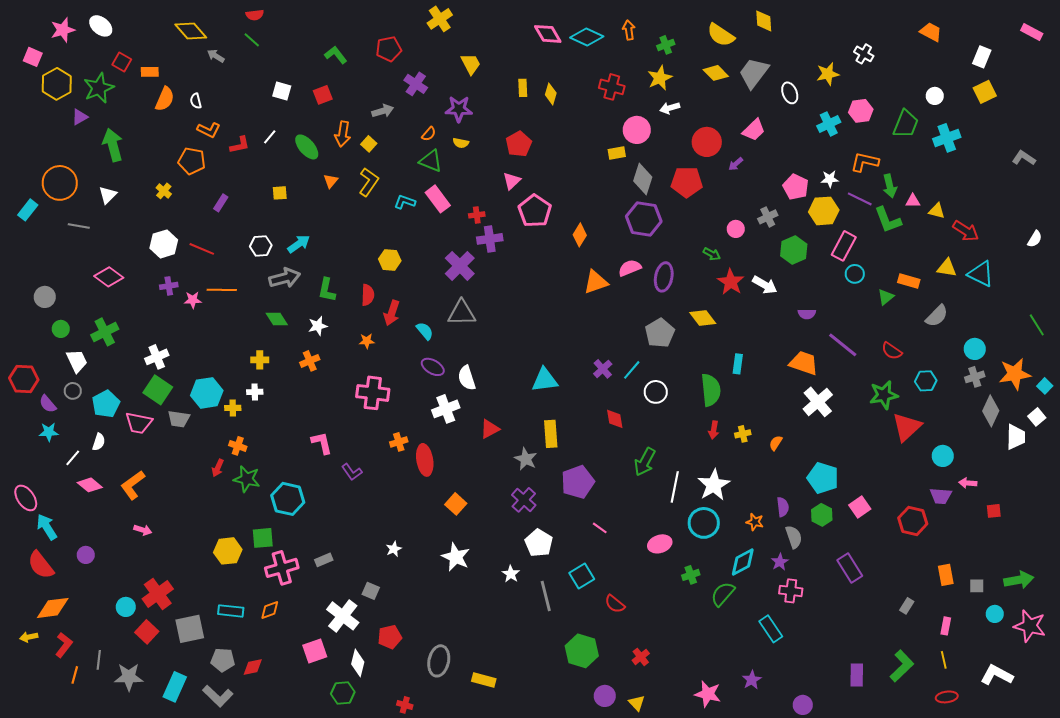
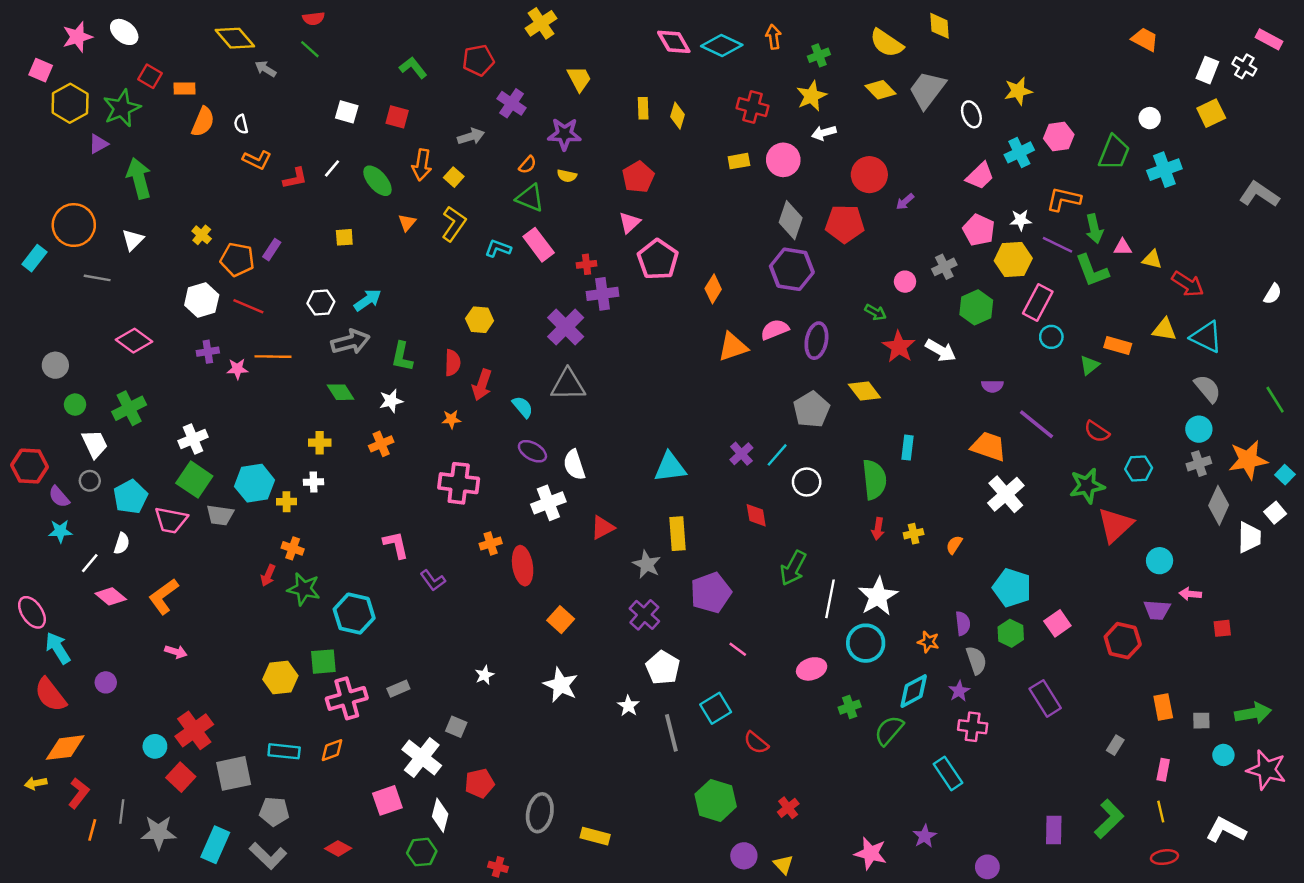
white cross: (864, 54) -> (1244, 66), moved
red square: (323, 95) -> (397, 117), turned 36
pink trapezoid: (754, 130) -> (980, 176), moved
yellow rectangle: (617, 153) -> (739, 161), moved
gray L-shape: (1024, 158) -> (1259, 194), size x1.4
orange pentagon: (192, 161) -> (237, 259), moved
gray semicircle: (937, 316) -> (1207, 389), moved, turned -85
red diamond: (253, 667) -> (338, 848), moved, turned 40

